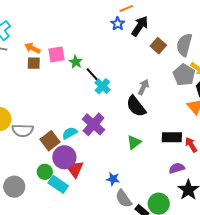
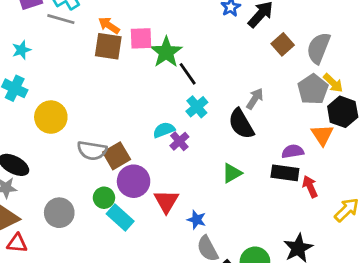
green star: (76, 62) -> (166, 52), size x1.6
brown square: (34, 63) -> (108, 46), size x1.5
cyan cross: (102, 86) -> (197, 107), moved
purple cross: (93, 124) -> (179, 141), size x0.6
gray semicircle: (23, 130) -> (92, 151), moved
cyan semicircle: (70, 133) -> (164, 130), moved
purple semicircle: (177, 168) -> (293, 151), moved
red triangle: (75, 169) -> (166, 201), moved

